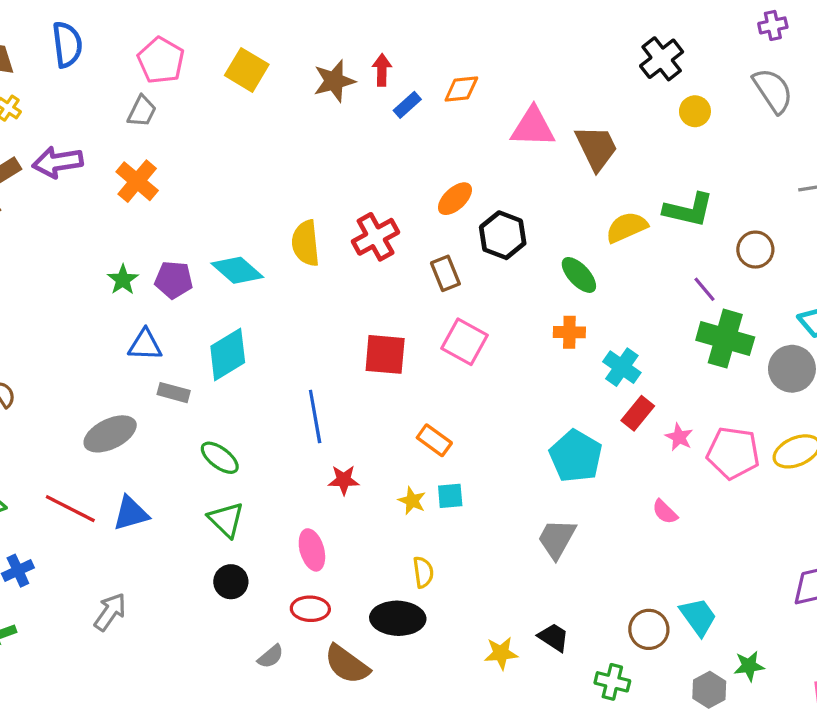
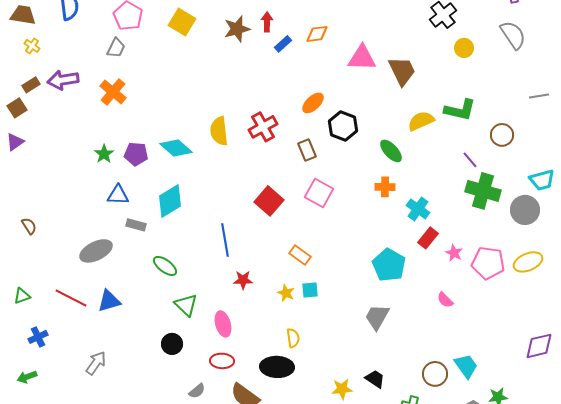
red square: (385, 354) -> (269, 201), turned 36
green triangle: (226, 520) -> (186, 305), moved

